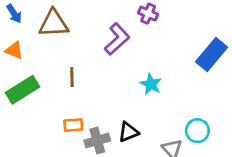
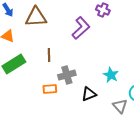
cyan star: (151, 84) -> (111, 75), moved
gray cross: (97, 141) -> (67, 75), moved

